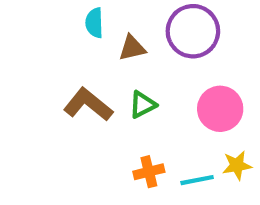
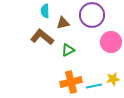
brown L-shape: (88, 105) -> (42, 37), moved
pink circle: (220, 109) -> (111, 42), moved
orange cross: (149, 172) -> (71, 82), size x1.5

